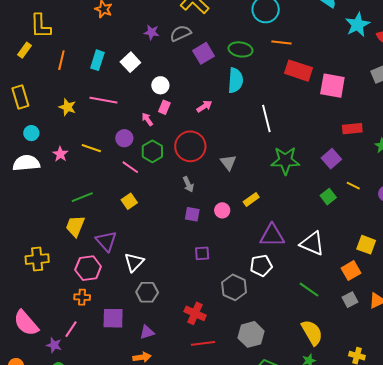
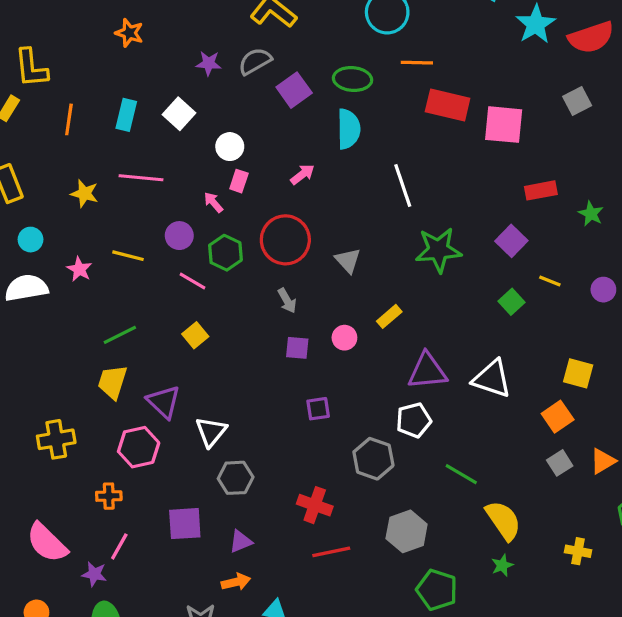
green line: (309, 290) -> (461, 474), moved
orange cross: (82, 297) -> (109, 496), moved

